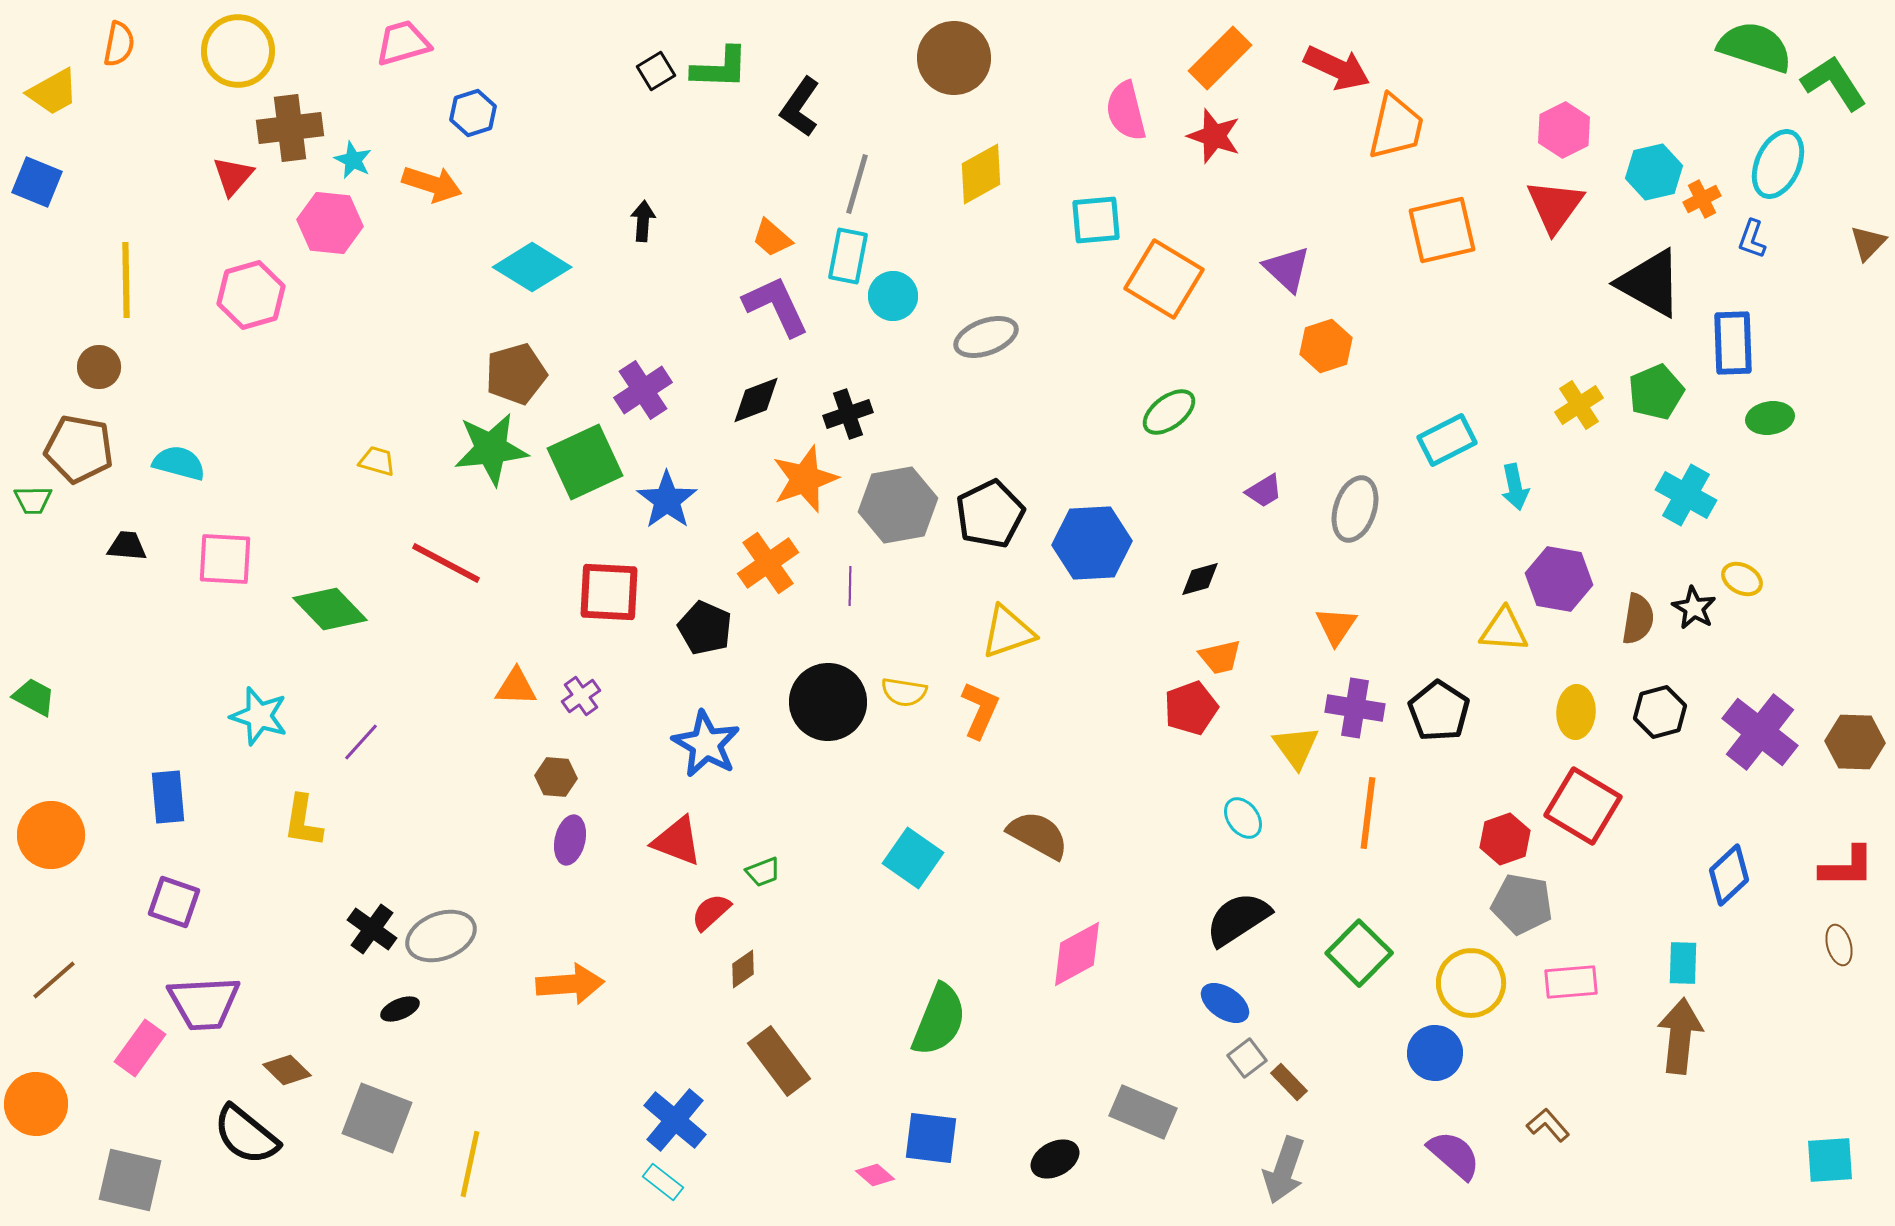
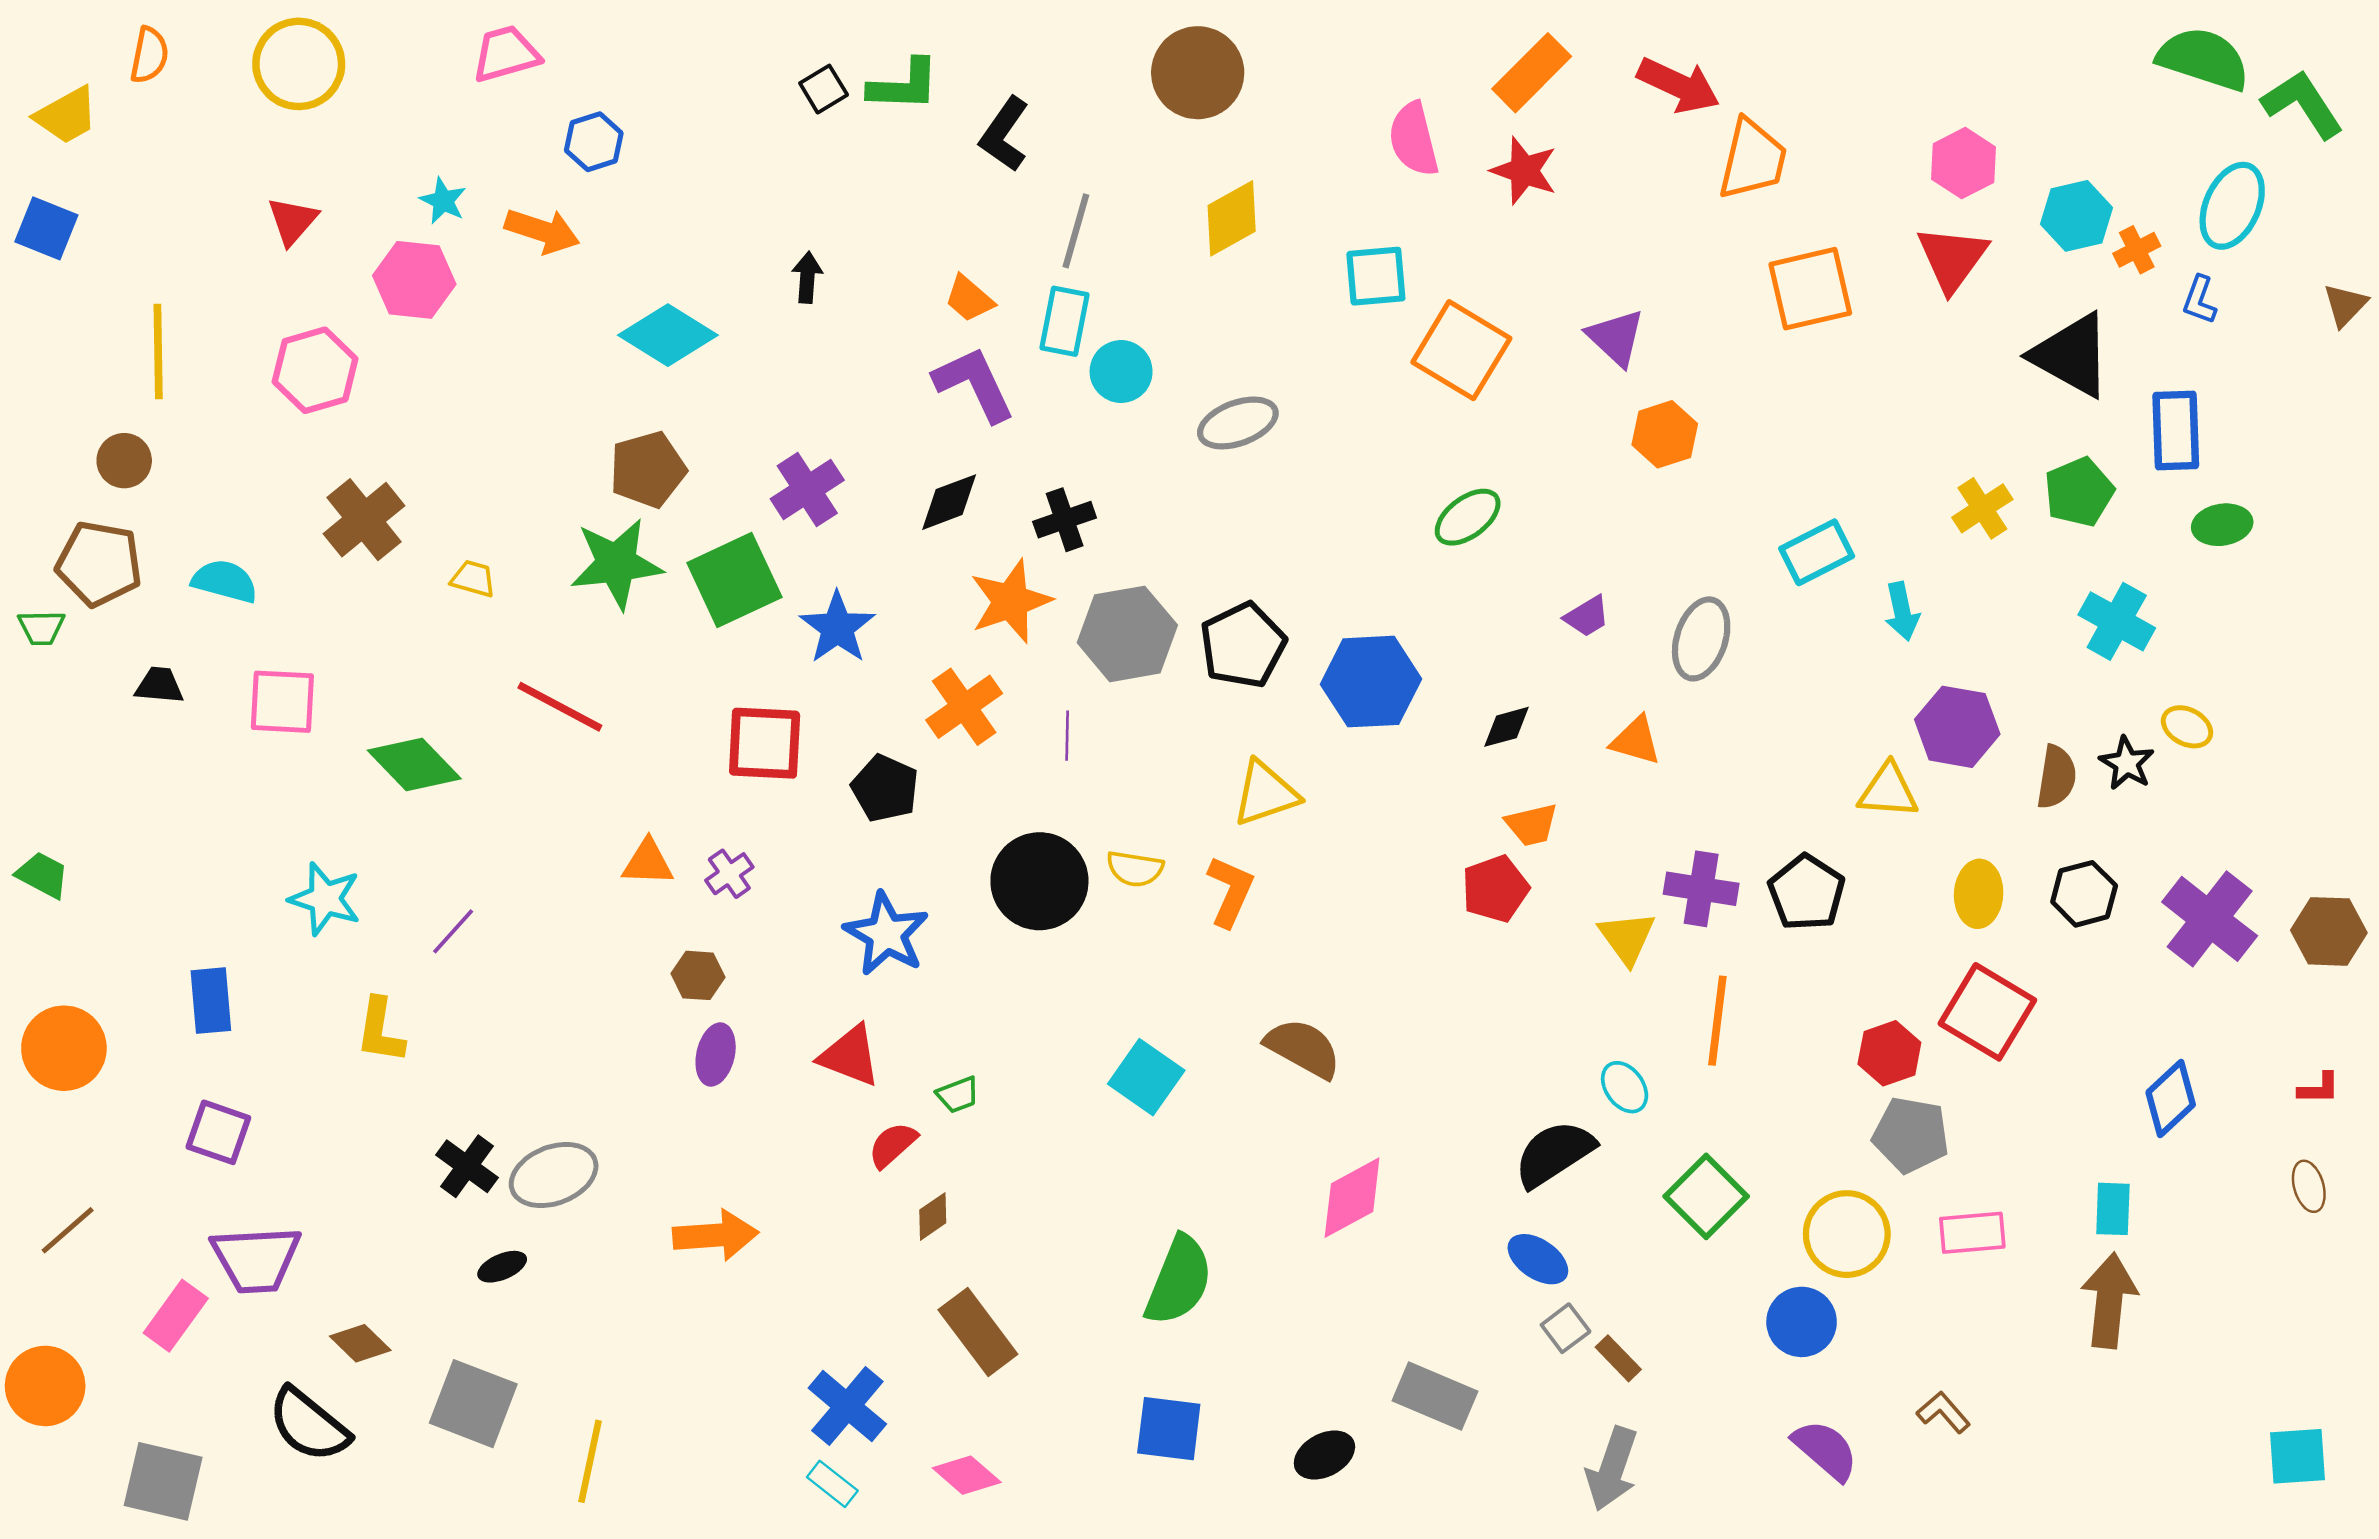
brown cross: (290, 128) -> (364, 520), moved, turned -32
orange triangle: (1336, 626) -> (1636, 741), moved, turned -48
cyan ellipse: (1243, 818) -> (1625, 1087), moved
red L-shape: (1847, 867) -> (2319, 1088), size x0.6
pink diamond: (875, 1175) -> (967, 1475), moved, size x1.4

